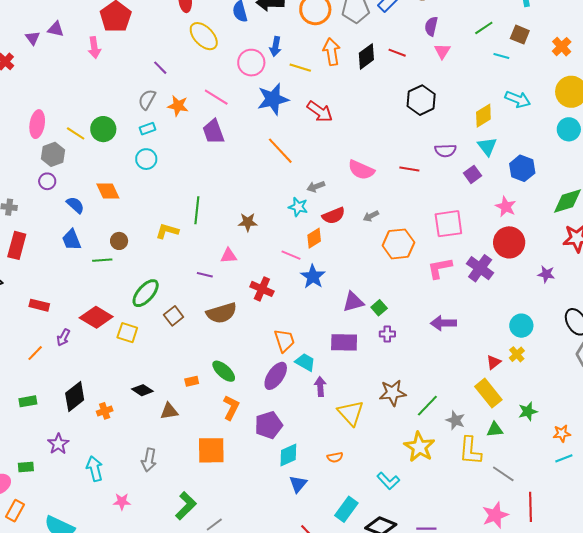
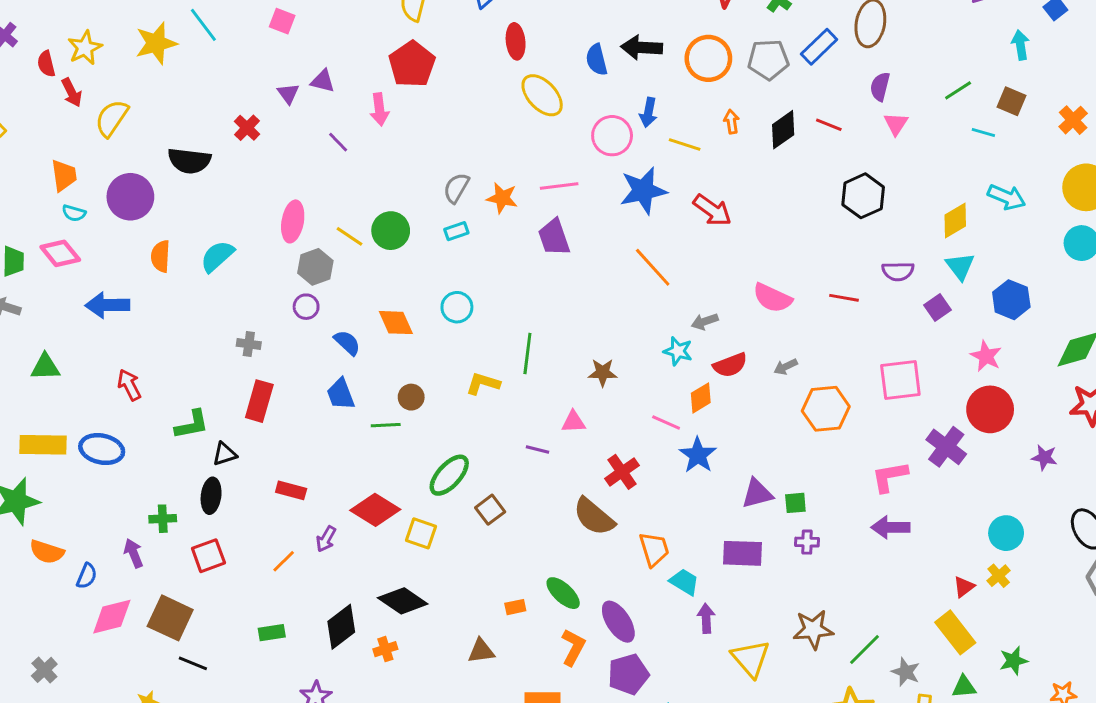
orange arrow: (332, 52) -> (731, 122), size x0.6
purple line: (160, 68) -> (338, 142), moved
pink line: (216, 97) -> (559, 186), turned -40
cyan circle: (146, 159) -> (457, 307), moved
pink L-shape: (440, 268) -> (890, 477), moved
red cross: (262, 289) -> (622, 472), turned 30
green square: (379, 308) -> (795, 503), turned 35
brown semicircle: (222, 313) -> (594, 517), moved, turned 56
purple ellipse: (276, 376) -> (618, 622), moved, turned -68
black diamond: (142, 390) -> (403, 601), moved, size x1.5

